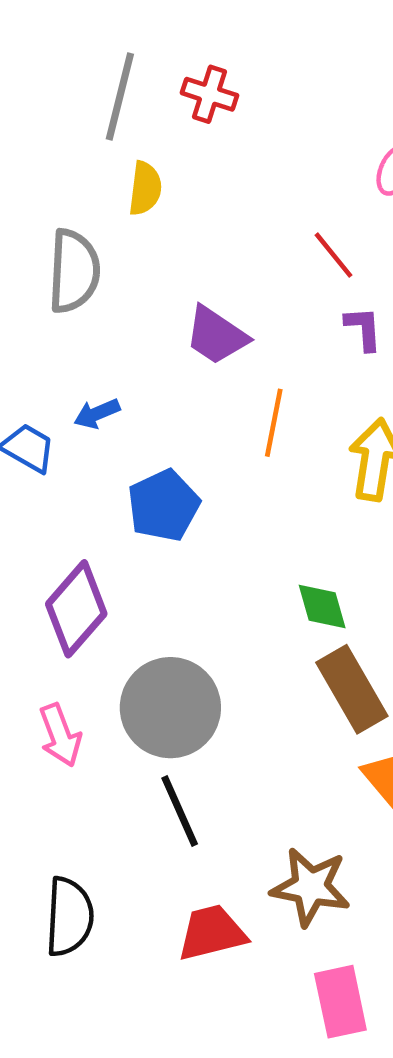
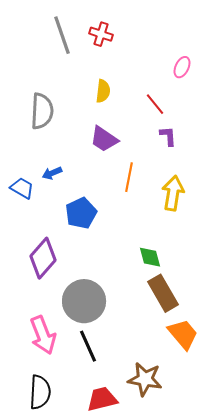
gray line: (120, 96) -> (62, 35), turned -33
yellow semicircle: (145, 188) -> (103, 91), moved
pink arrow: (60, 735) -> (43, 335), moved, size x1.4

